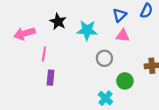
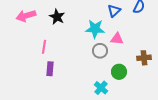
cyan star: (87, 30) -> (95, 29), moved
pink arrow: (25, 33) -> (26, 16), moved
pink triangle: (123, 36) -> (117, 39), moved

